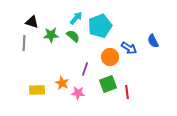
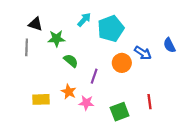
green semicircle: (73, 36) -> (71, 61), moved
green square: (108, 84) -> (120, 112), moved
red line: (127, 92) -> (149, 102), moved

